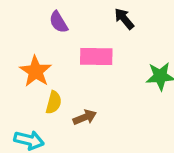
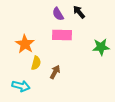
purple semicircle: (59, 22) -> (58, 14), moved
brown arrow: (85, 117) -> (55, 72), turned -40

